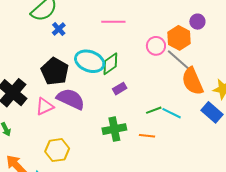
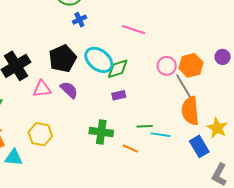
purple circle: (197, 22) -> (223, 57), moved
purple semicircle: (71, 99) -> (69, 90), size x0.7
cyan line: (172, 113) -> (160, 135), turned -36

